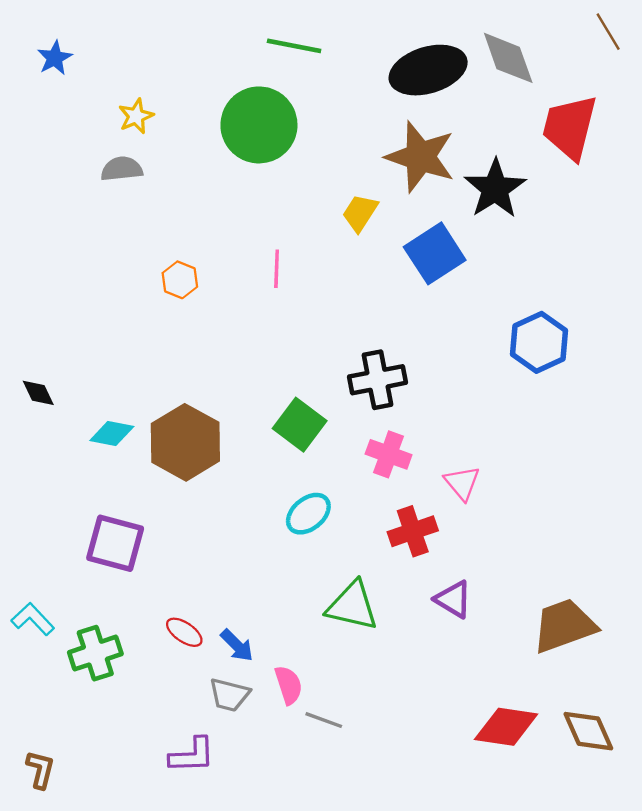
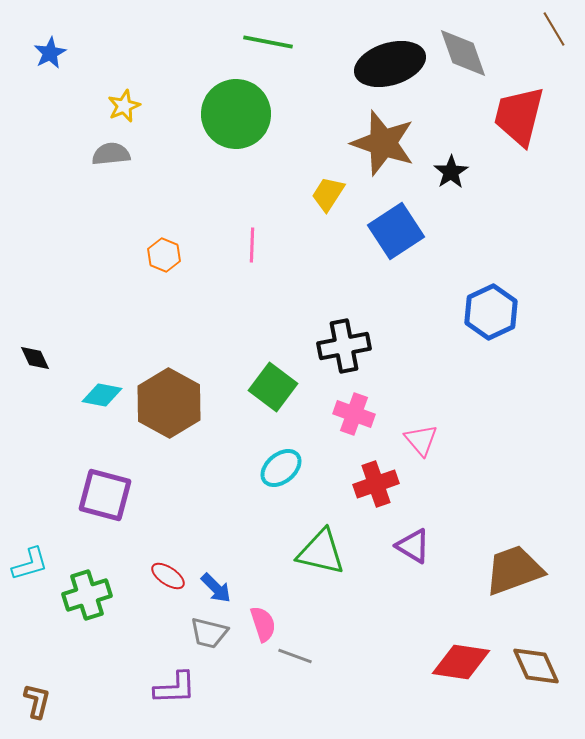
black star: (495, 189) -> (451, 172), size x0.6
cyan L-shape: (33, 619) -> (30, 564), turned 117

